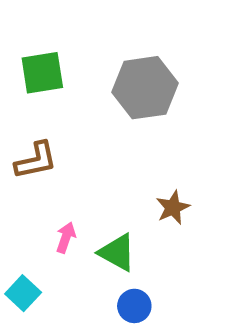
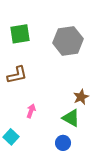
green triangle: (117, 252) -> (71, 118), moved

